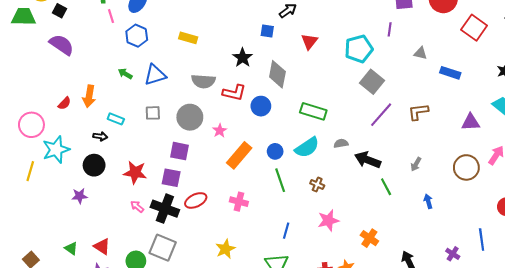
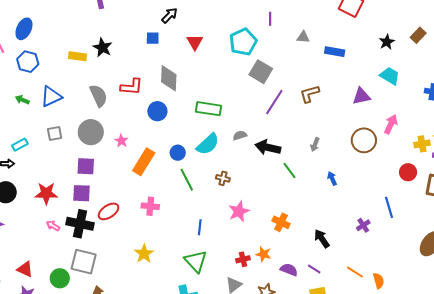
black star: (243, 58) -> (103, 48), moved
gray semicircle: (203, 81) -> (99, 96), turned -110
red L-shape: (234, 93) -> (132, 87), moved
cyan rectangle: (116, 119) -> (20, 145), turned -42
purple cross: (453, 254) -> (363, 225), turned 32

